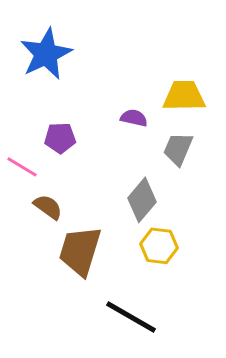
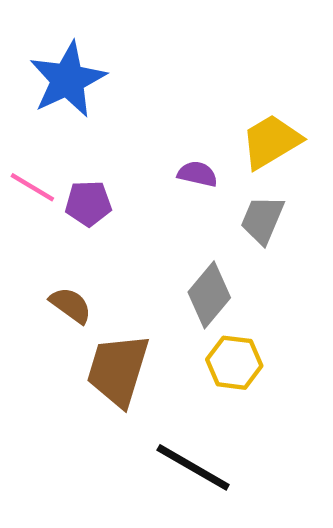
yellow trapezoid: (184, 96) -> (271, 142), turned -30
pink line: (22, 167) -> (32, 187), moved

